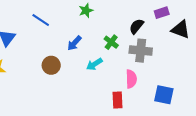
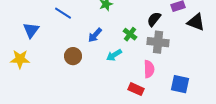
red rectangle: (118, 100) -> (136, 89), turned -63

